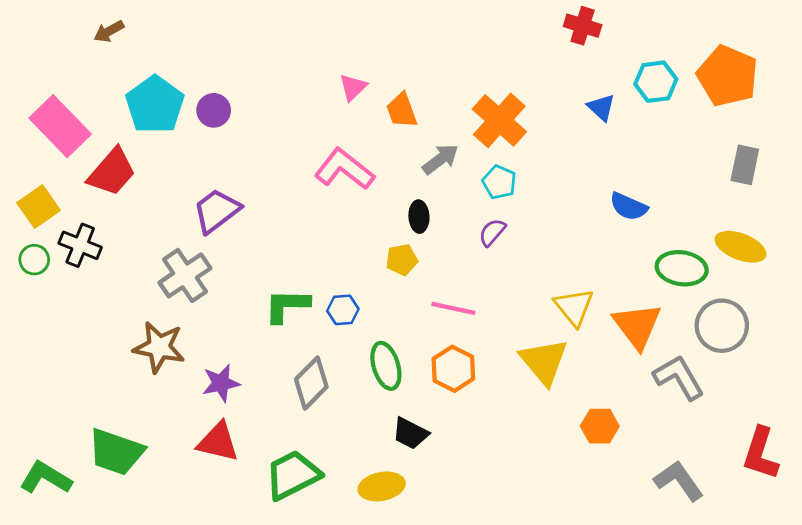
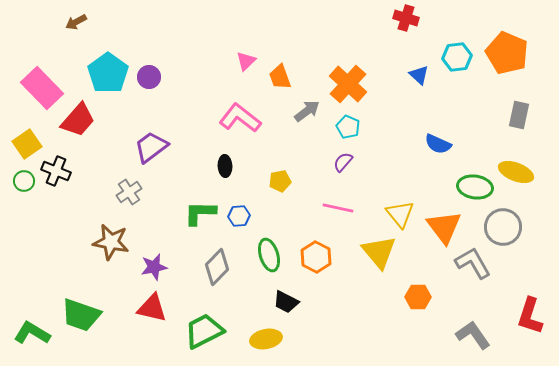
black ellipse: (419, 217) -> (225, 166), moved
gray cross: (185, 275) -> (129, 192), size x0.7
pink line: (453, 308) -> (338, 208), moved

